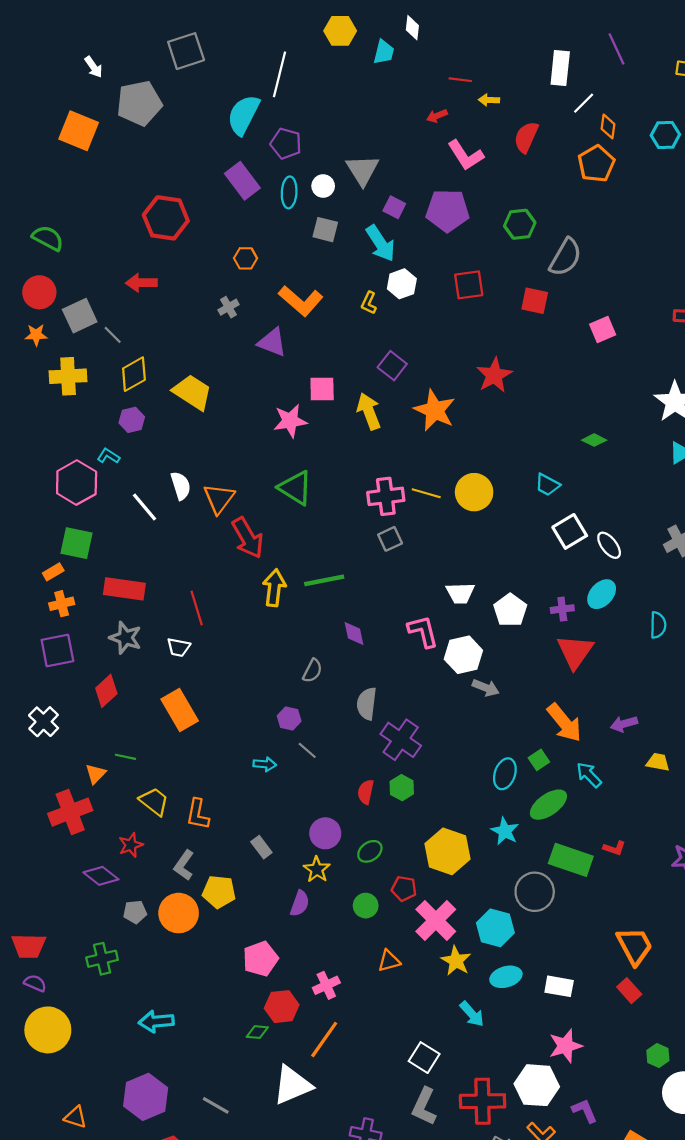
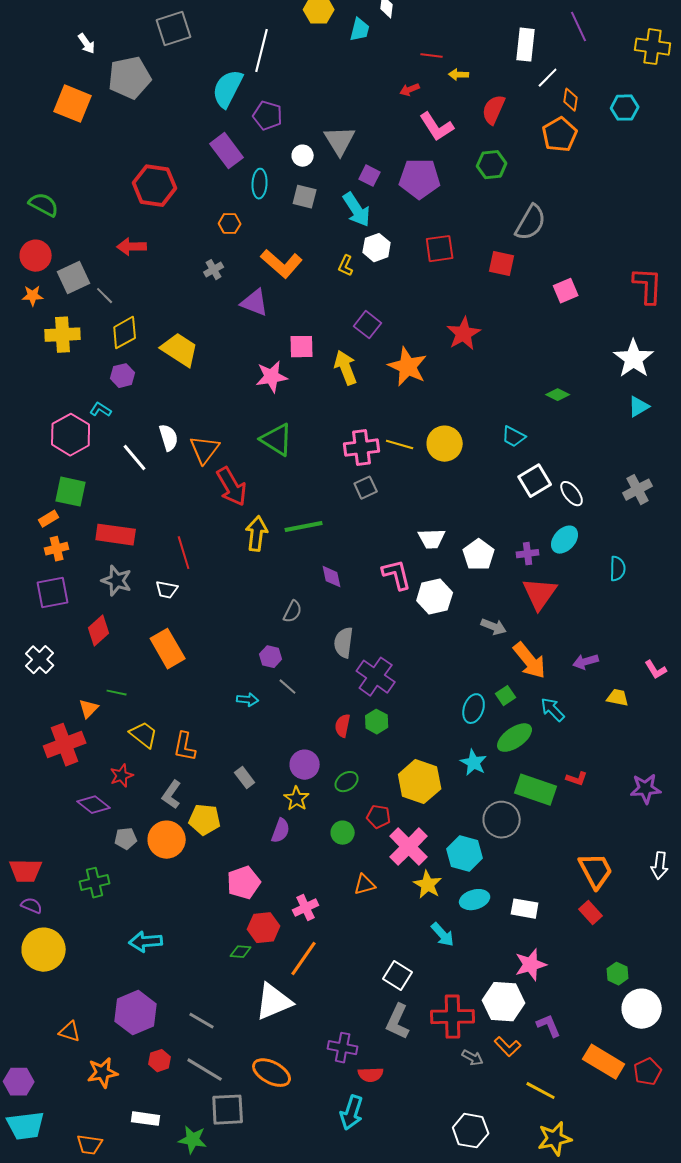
cyan ellipse: (289, 192) -> (260, 184), moved
green hexagon: (520, 224) -> (492, 165), moved
gray arrow: (486, 688) -> (494, 627), moved

